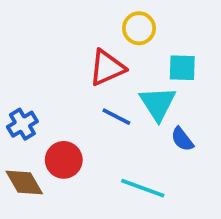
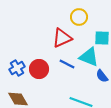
cyan triangle: (158, 103) -> (89, 57), turned -35
red circle: (64, 160) -> (39, 69), moved

